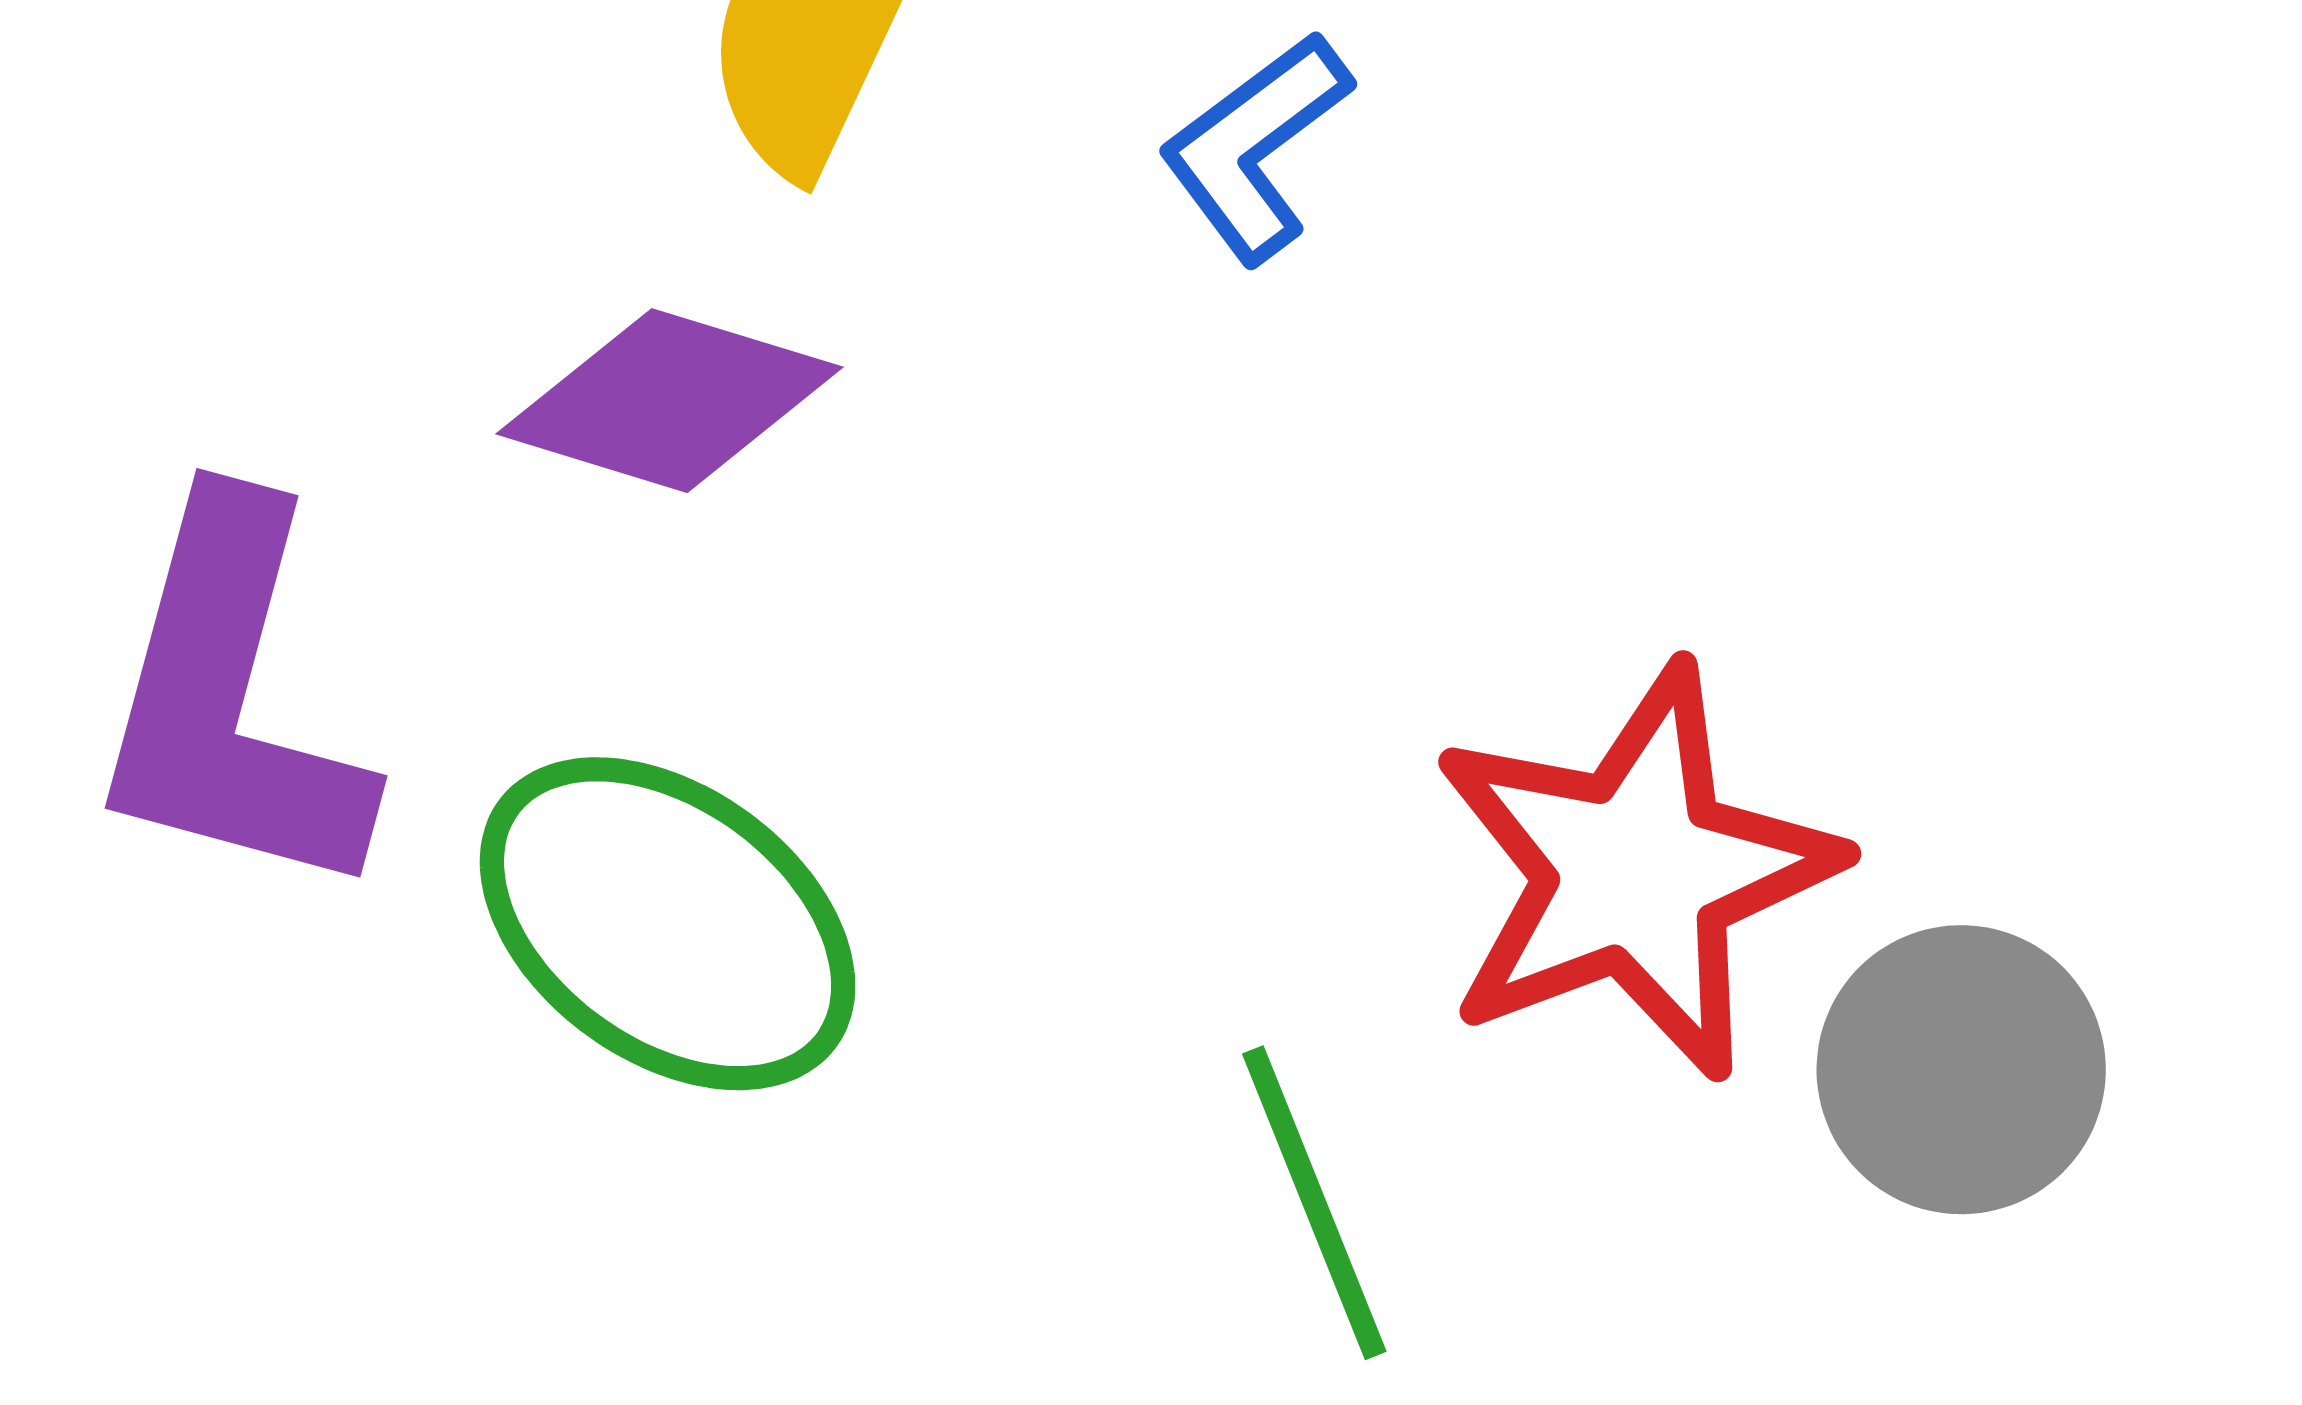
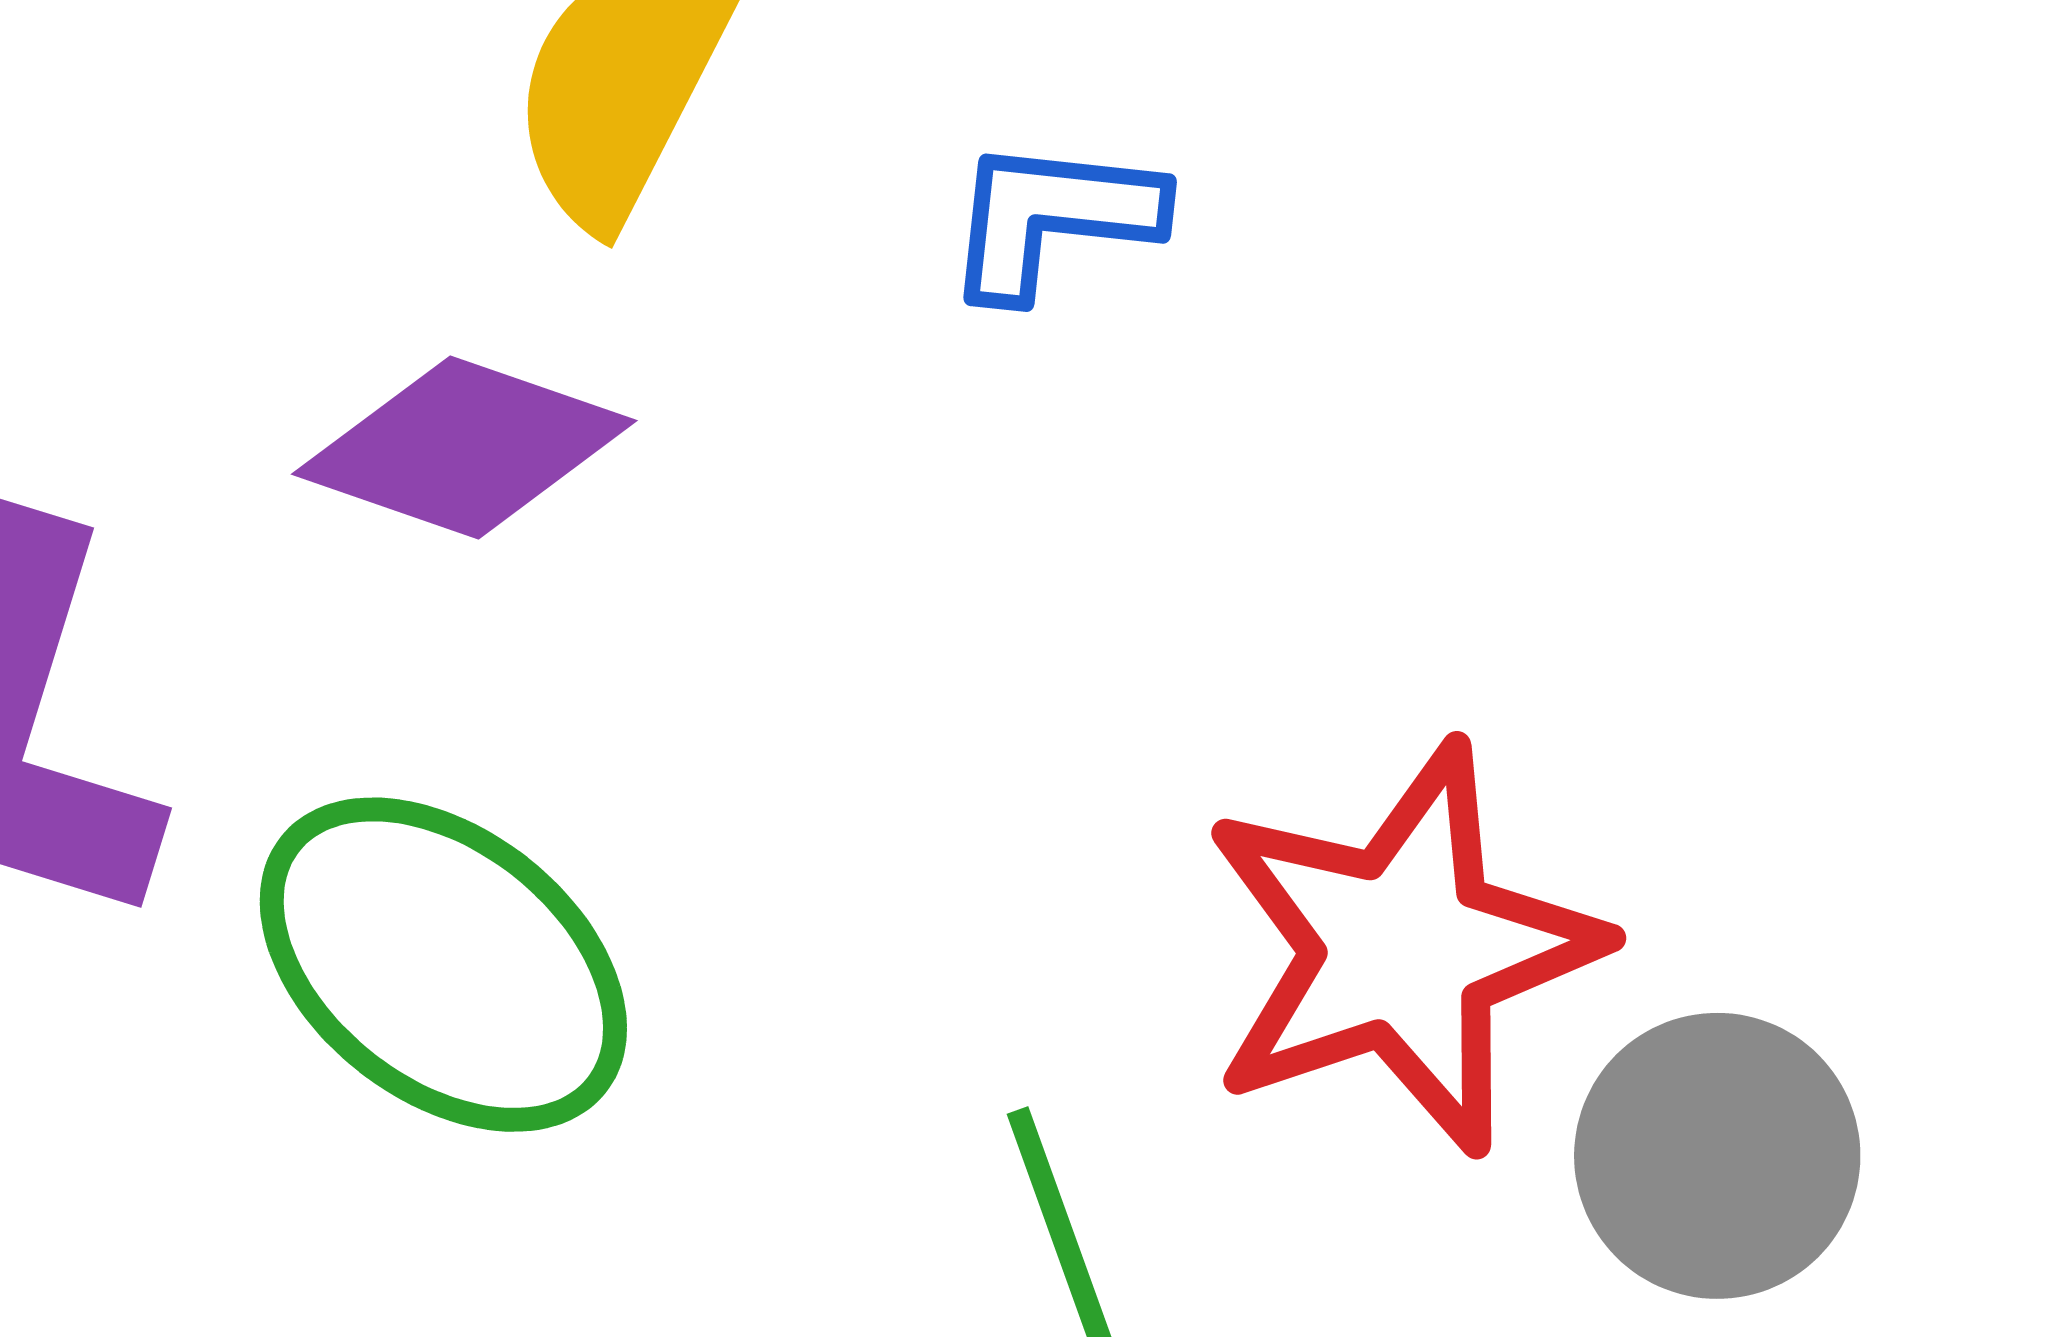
blue L-shape: (1255, 147) -> (1053, 218), turned 41

